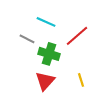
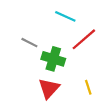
cyan line: (46, 22) -> (65, 16), moved

